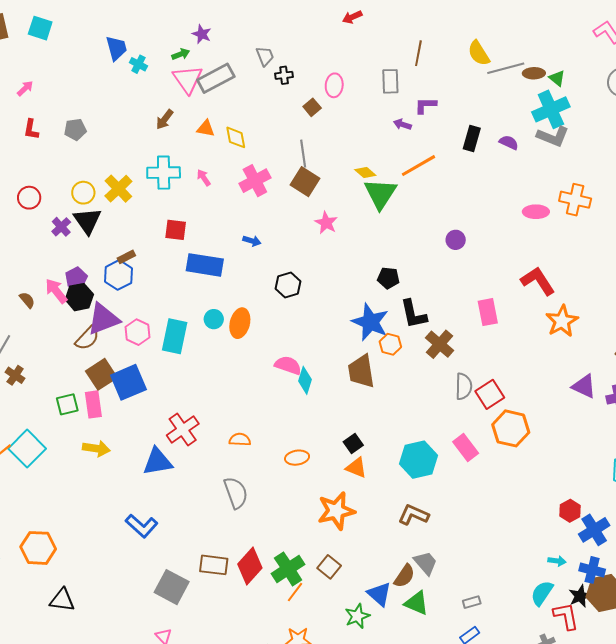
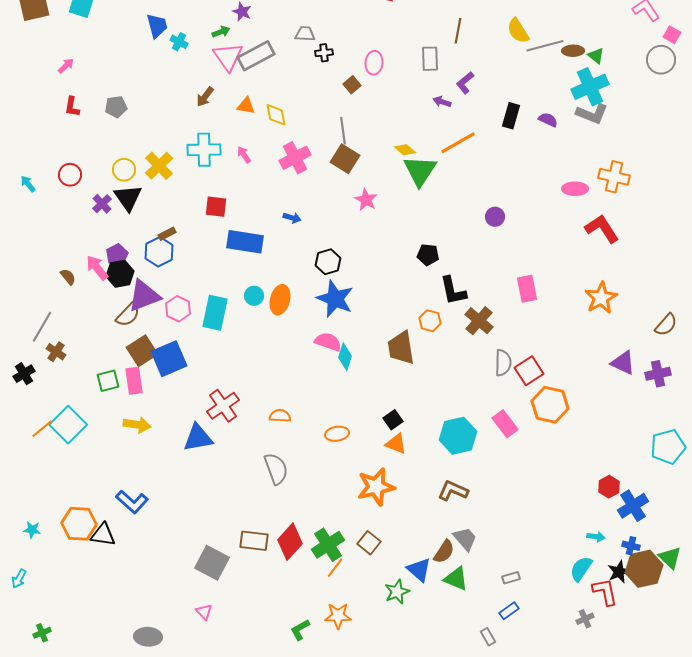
gray trapezoid: (265, 56) -> (305, 34), turned -65
purple L-shape: (425, 105) -> (465, 83), turned -40
red L-shape: (538, 281) -> (602, 229), moved
blue star: (370, 322) -> (335, 299), moved
blue L-shape: (142, 526) -> (132, 502), moved
blue cross: (592, 570) -> (631, 546), size x0.7
black triangle: (62, 600) -> (103, 535), moved

